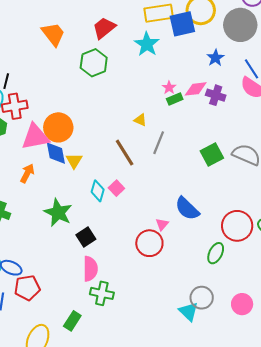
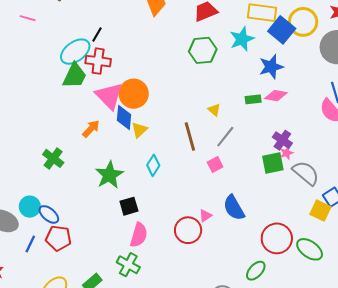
blue square: (182, 24) -> (282, 30), turned 36
blue star: (216, 58) -> (271, 67), moved, size x1.4
green hexagon: (94, 63) -> (203, 50), moved
pink star: (169, 88) -> (287, 153), moved
purple cross: (216, 95) -> (282, 140), moved
pink triangle: (35, 137) -> (109, 96), turned 40
pink square: (116, 188) -> (215, 164), moved
green ellipse: (216, 253) -> (256, 271), moved
pink semicircle: (90, 269) -> (139, 235), moved

